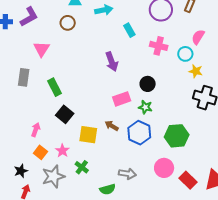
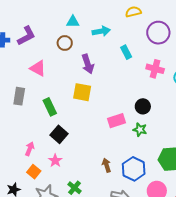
pink triangle: (42, 49) -> (38, 68), turned -36
purple arrow: (112, 62) -> (88, 64), moved
brown arrow: (112, 126) -> (107, 165), moved, turned 40
blue hexagon: (139, 133) -> (134, 169), moved
yellow square: (88, 135) -> (82, 92), moved
pink star: (62, 151) -> (55, 161), moved

